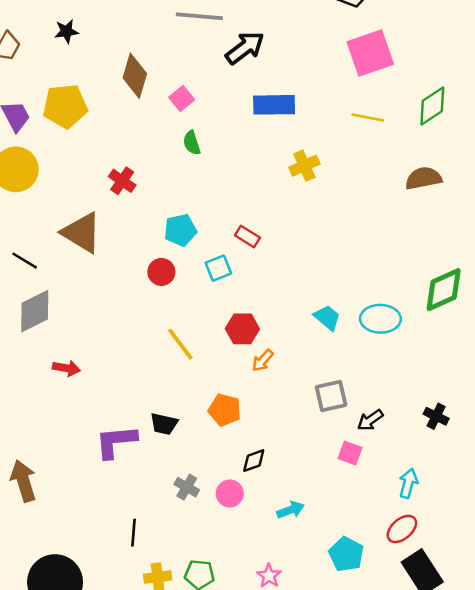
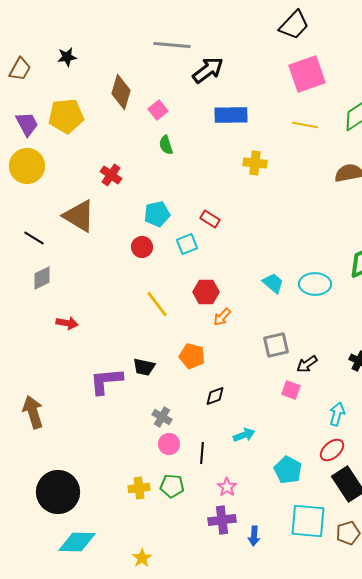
yellow cross: (304, 166) -> (255, 163), turned 30
gray diamond: (35, 311) -> (42, 278), size x0.7
pink circle: (230, 493) -> (169, 444), moved
black line: (134, 533) -> (202, 453), moved

